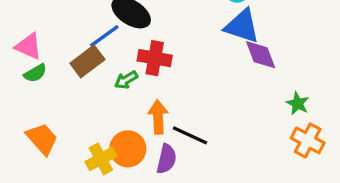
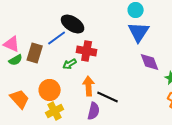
blue triangle: (242, 26) -> (139, 32), turned 45
purple diamond: (261, 55) -> (150, 62), moved
brown rectangle: (87, 61) -> (35, 53), moved, turned -36
orange circle: (128, 149) -> (50, 90), moved

